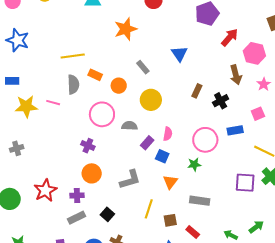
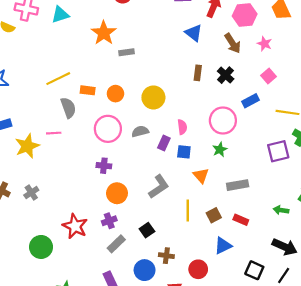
blue triangle: (179, 54) -> (194, 33), moved
gray rectangle: (143, 67) -> (127, 52), moved, turned -40
black square: (107, 214) -> (147, 230), turned 32

